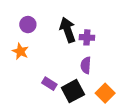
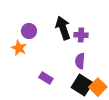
purple circle: (28, 25) -> (29, 31), moved
black square: (73, 91) -> (82, 85), moved, turned -30

